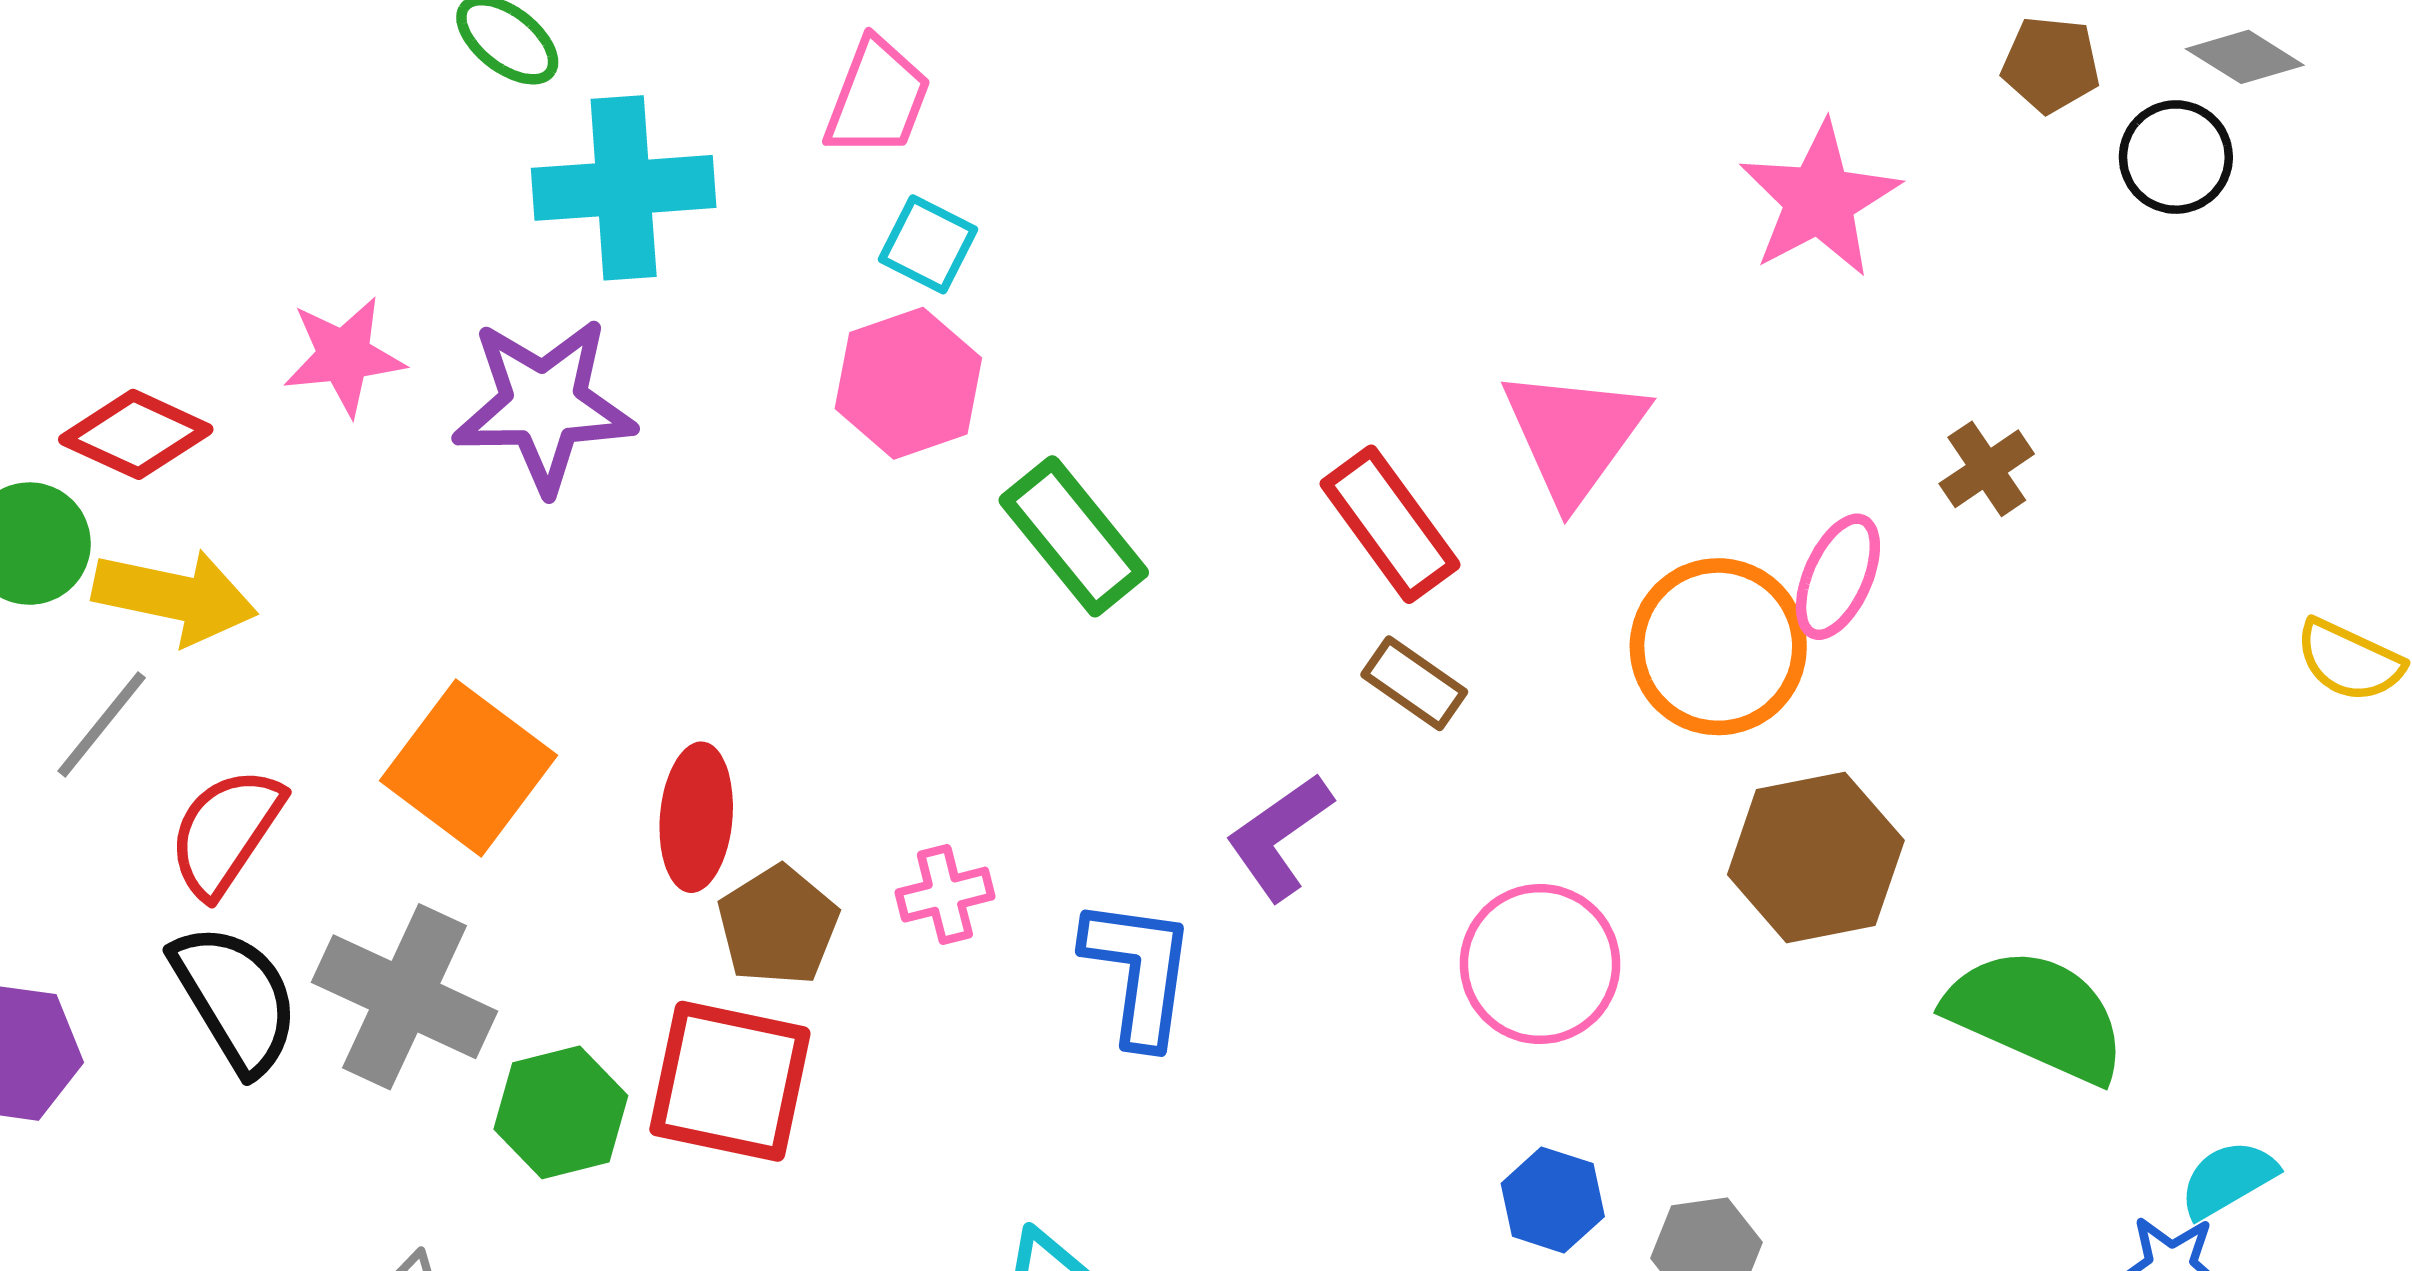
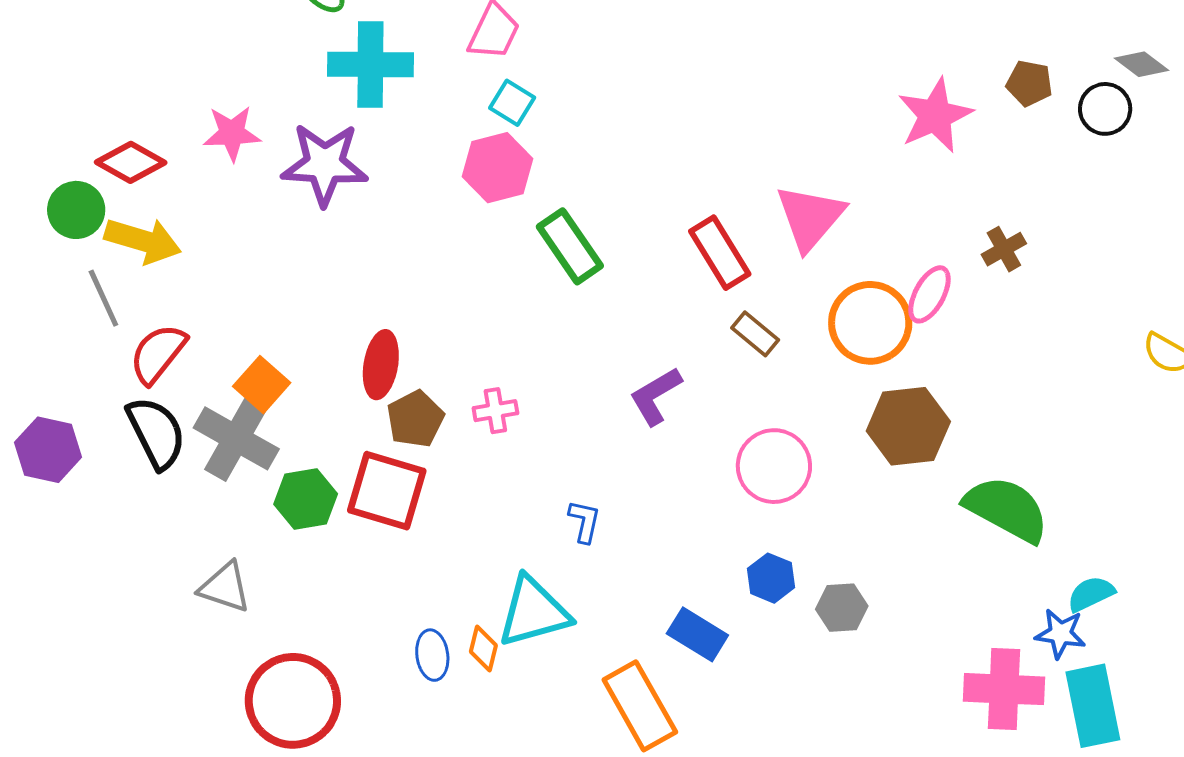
brown pentagon: (2051, 64) -> (1029, 83), moved
brown rectangle: (1414, 683) -> (755, 334), moved
gray line: (102, 724) -> (103, 298), turned -68
orange square: (469, 768) -> (262, 385), moved, size x0.7
blue L-shape: (1139, 972) -> (584, 521), moved, size x0.6

